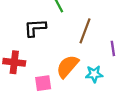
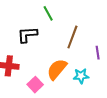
pink square: (43, 83) -> (35, 85), turned -35

